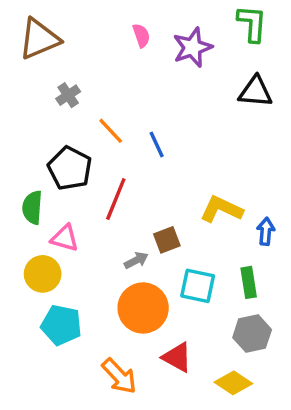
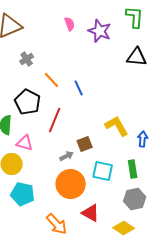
purple star: (192, 47) -> (100, 31), turned -30
yellow L-shape: (221, 209) -> (117, 126), turned 35

